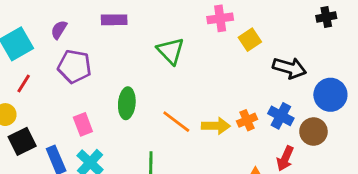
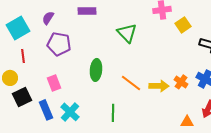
red line: (24, 83) -> (23, 56), turned -40
orange cross: (247, 120) -> (181, 82), turned -32
pink rectangle: (83, 124) -> (54, 83), moved

